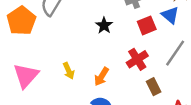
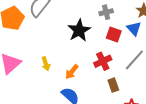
black star: (104, 25) -> (79, 30), size x1.6
red square: (147, 25) -> (114, 35), turned 35

